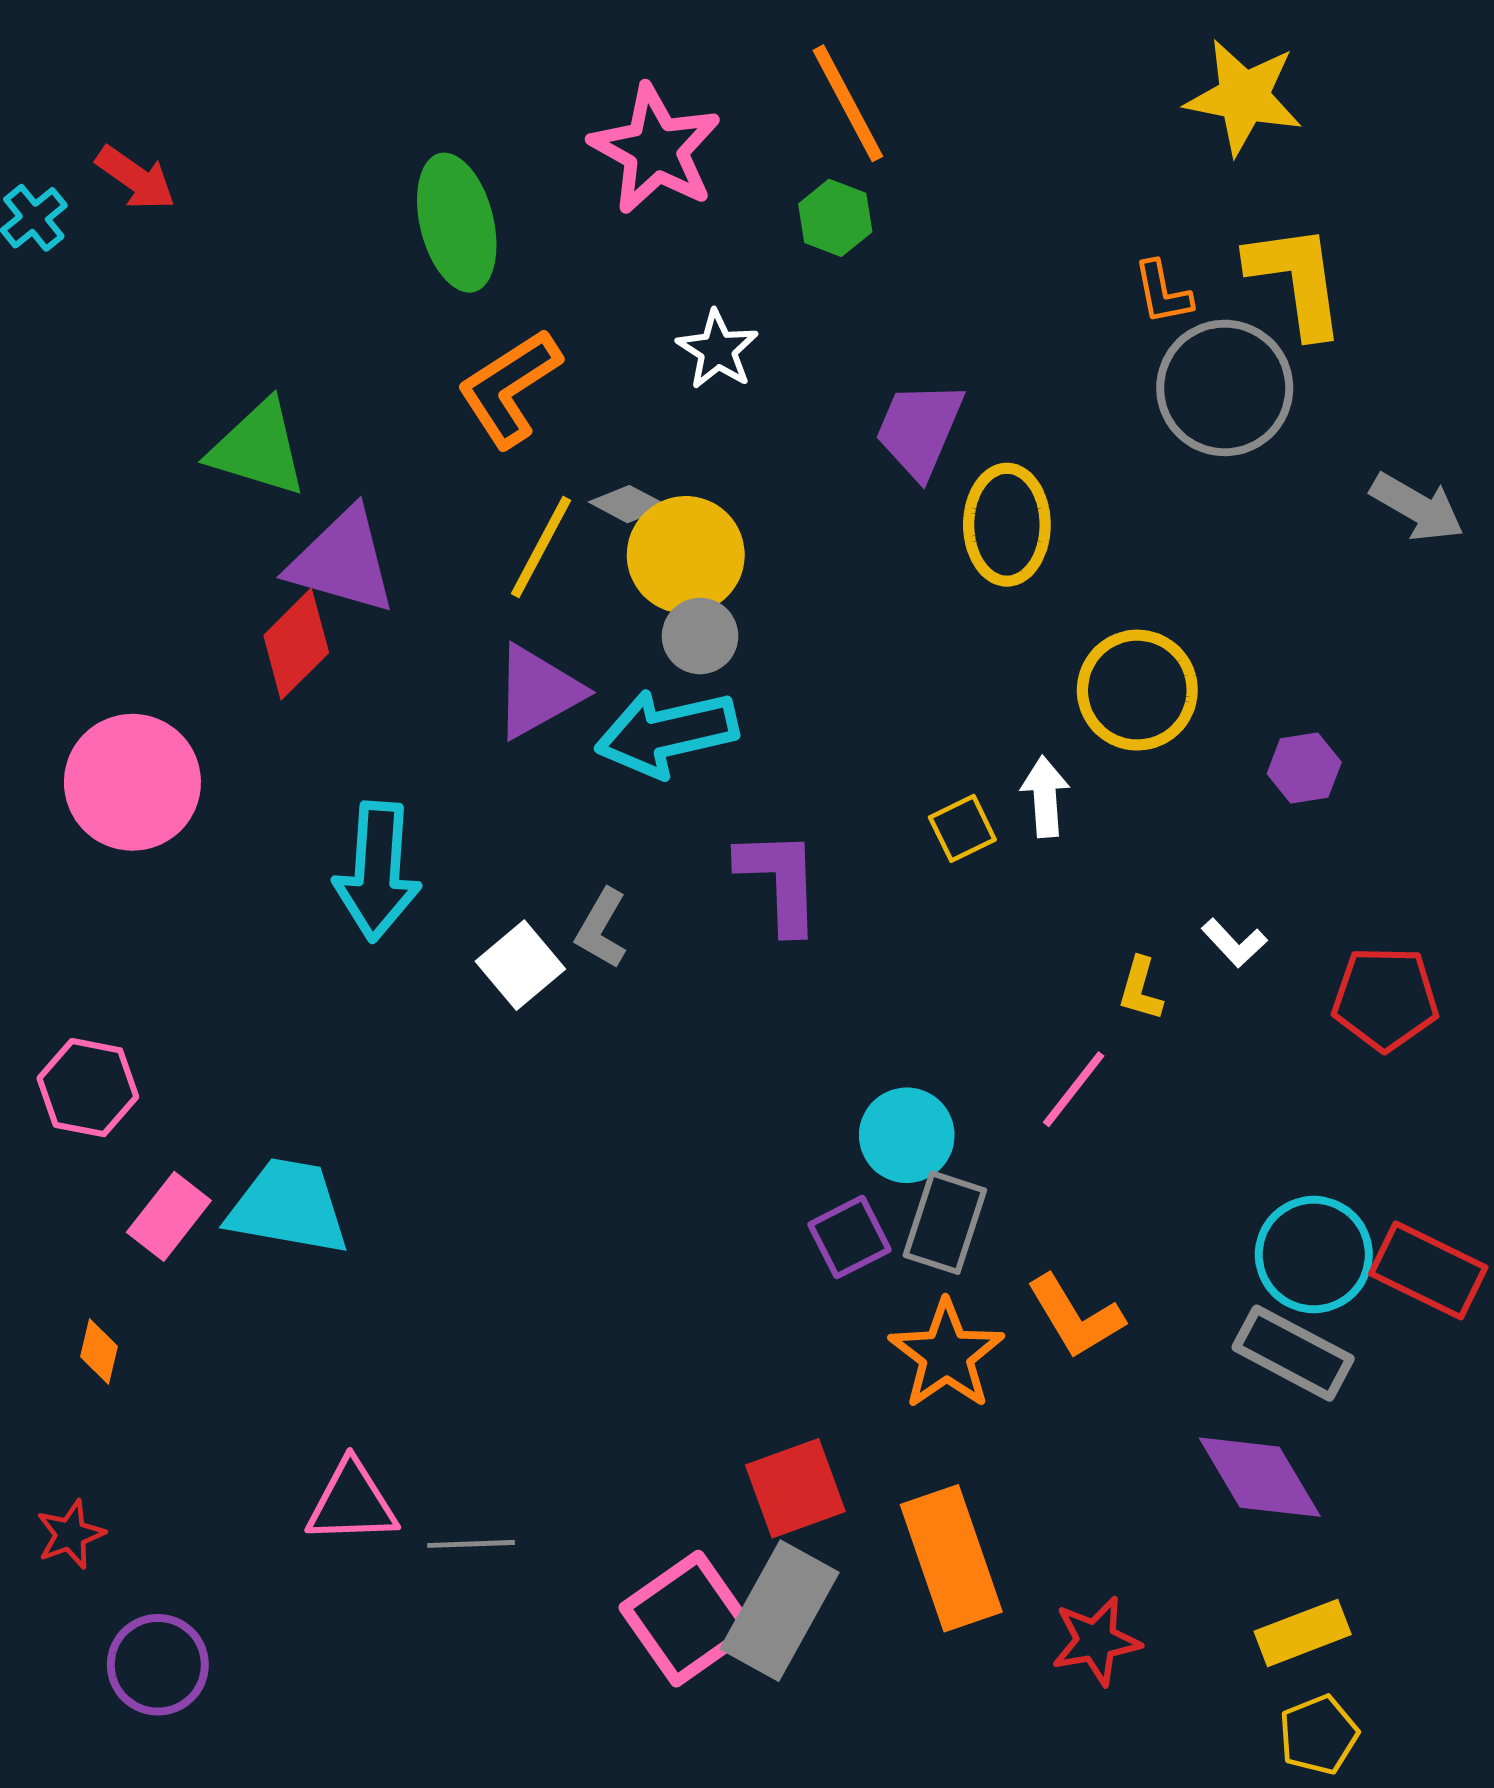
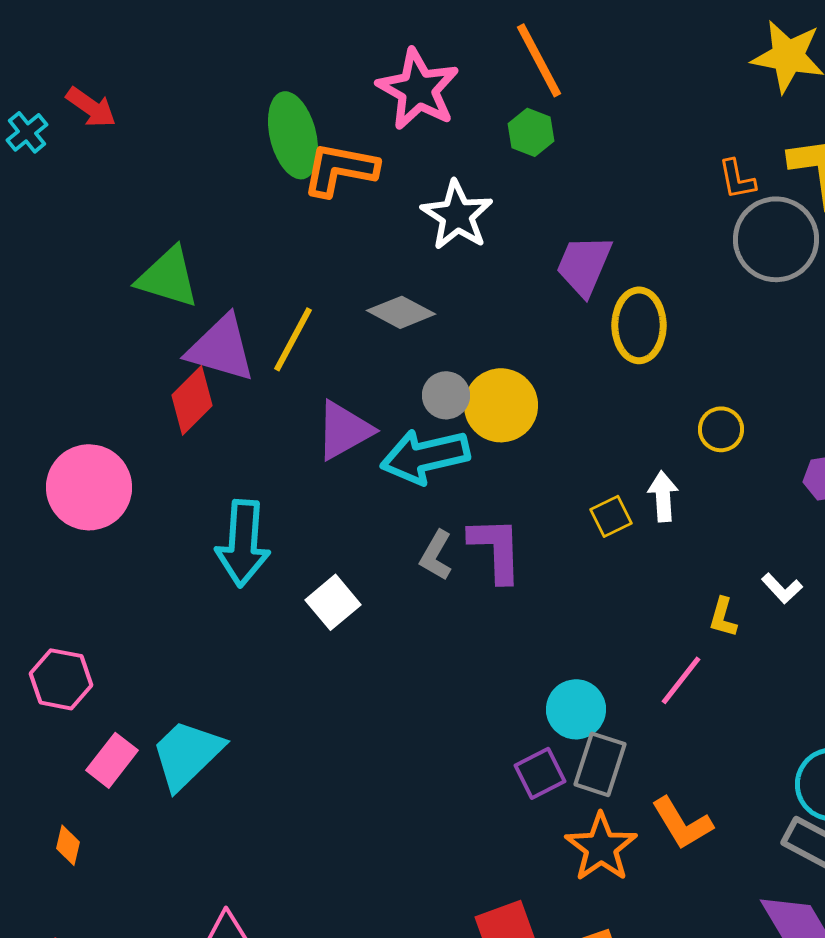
white star: (718, 350) -> (457, 215), size x1.4
orange L-shape: (509, 388) -> (340, 169), moved, turned 44
gray diamond: (628, 504) -> (401, 312), size x1.4
yellow line: (541, 547) -> (293, 339), moved
yellow circle: (686, 555) -> (501, 405), moved
yellow circle: (1137, 690) -> (721, 429), size x0.6
gray L-shape: (601, 929) -> (436, 555), moved
cyan trapezoid: (288, 1207) -> (187, 754), turned -54

